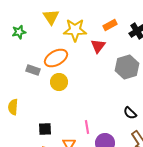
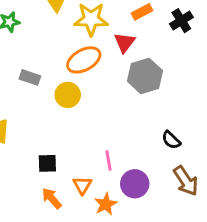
orange ellipse: (56, 58) -> (84, 60), moved
gray hexagon: (127, 67) -> (145, 76), moved

